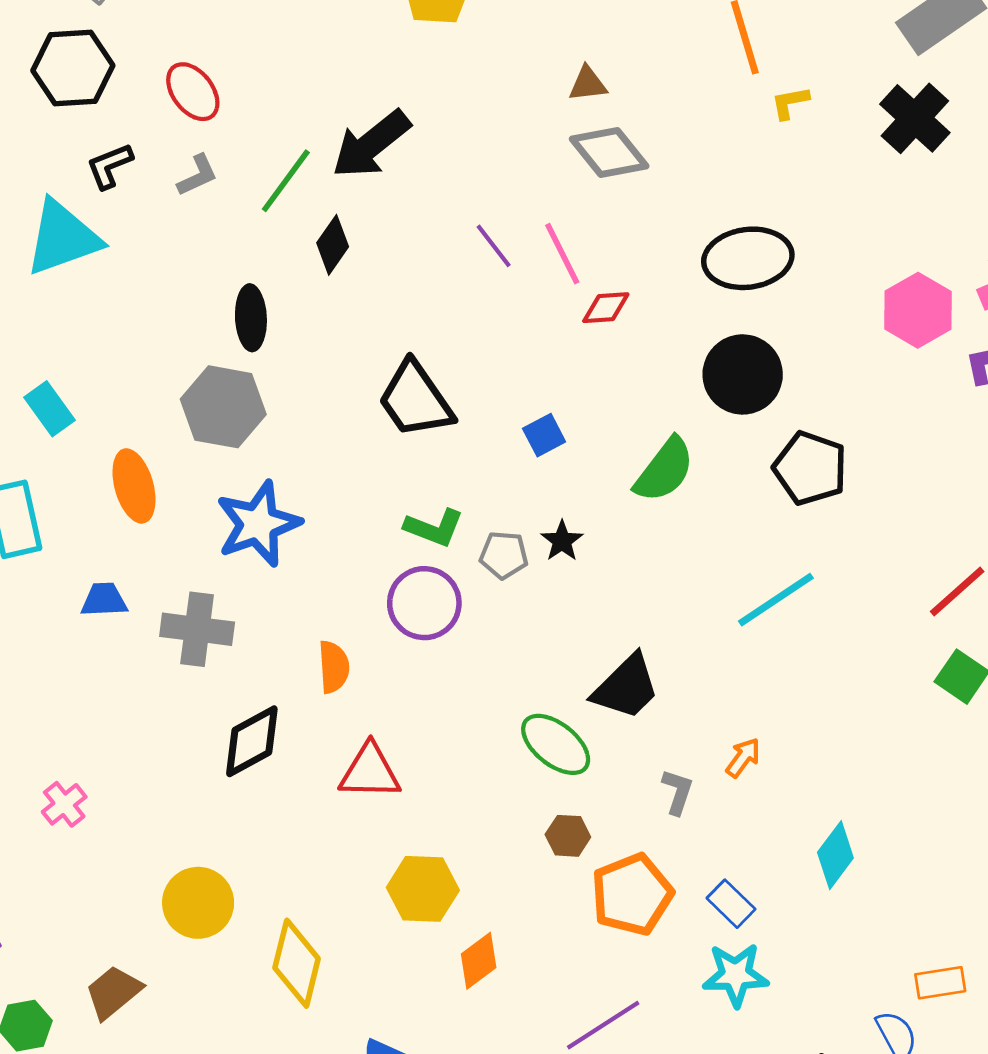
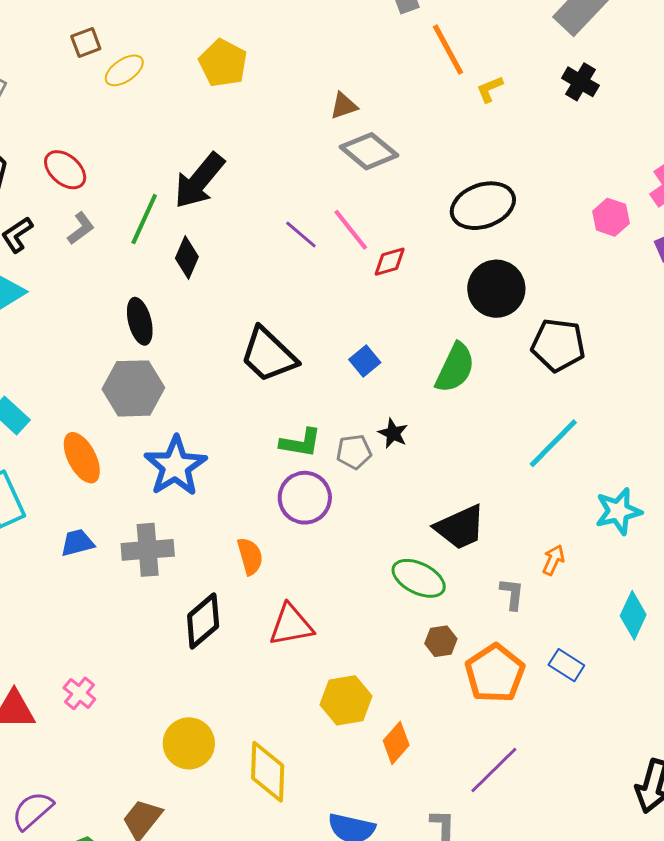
black cross: (915, 118) -> (580, 82), size x0.7
pink hexagon: (918, 310) -> (611, 217), size x0.7
black trapezoid: (626, 687) -> (460, 527), turned 32
cyan star: (736, 975) -> (618, 511), moved

